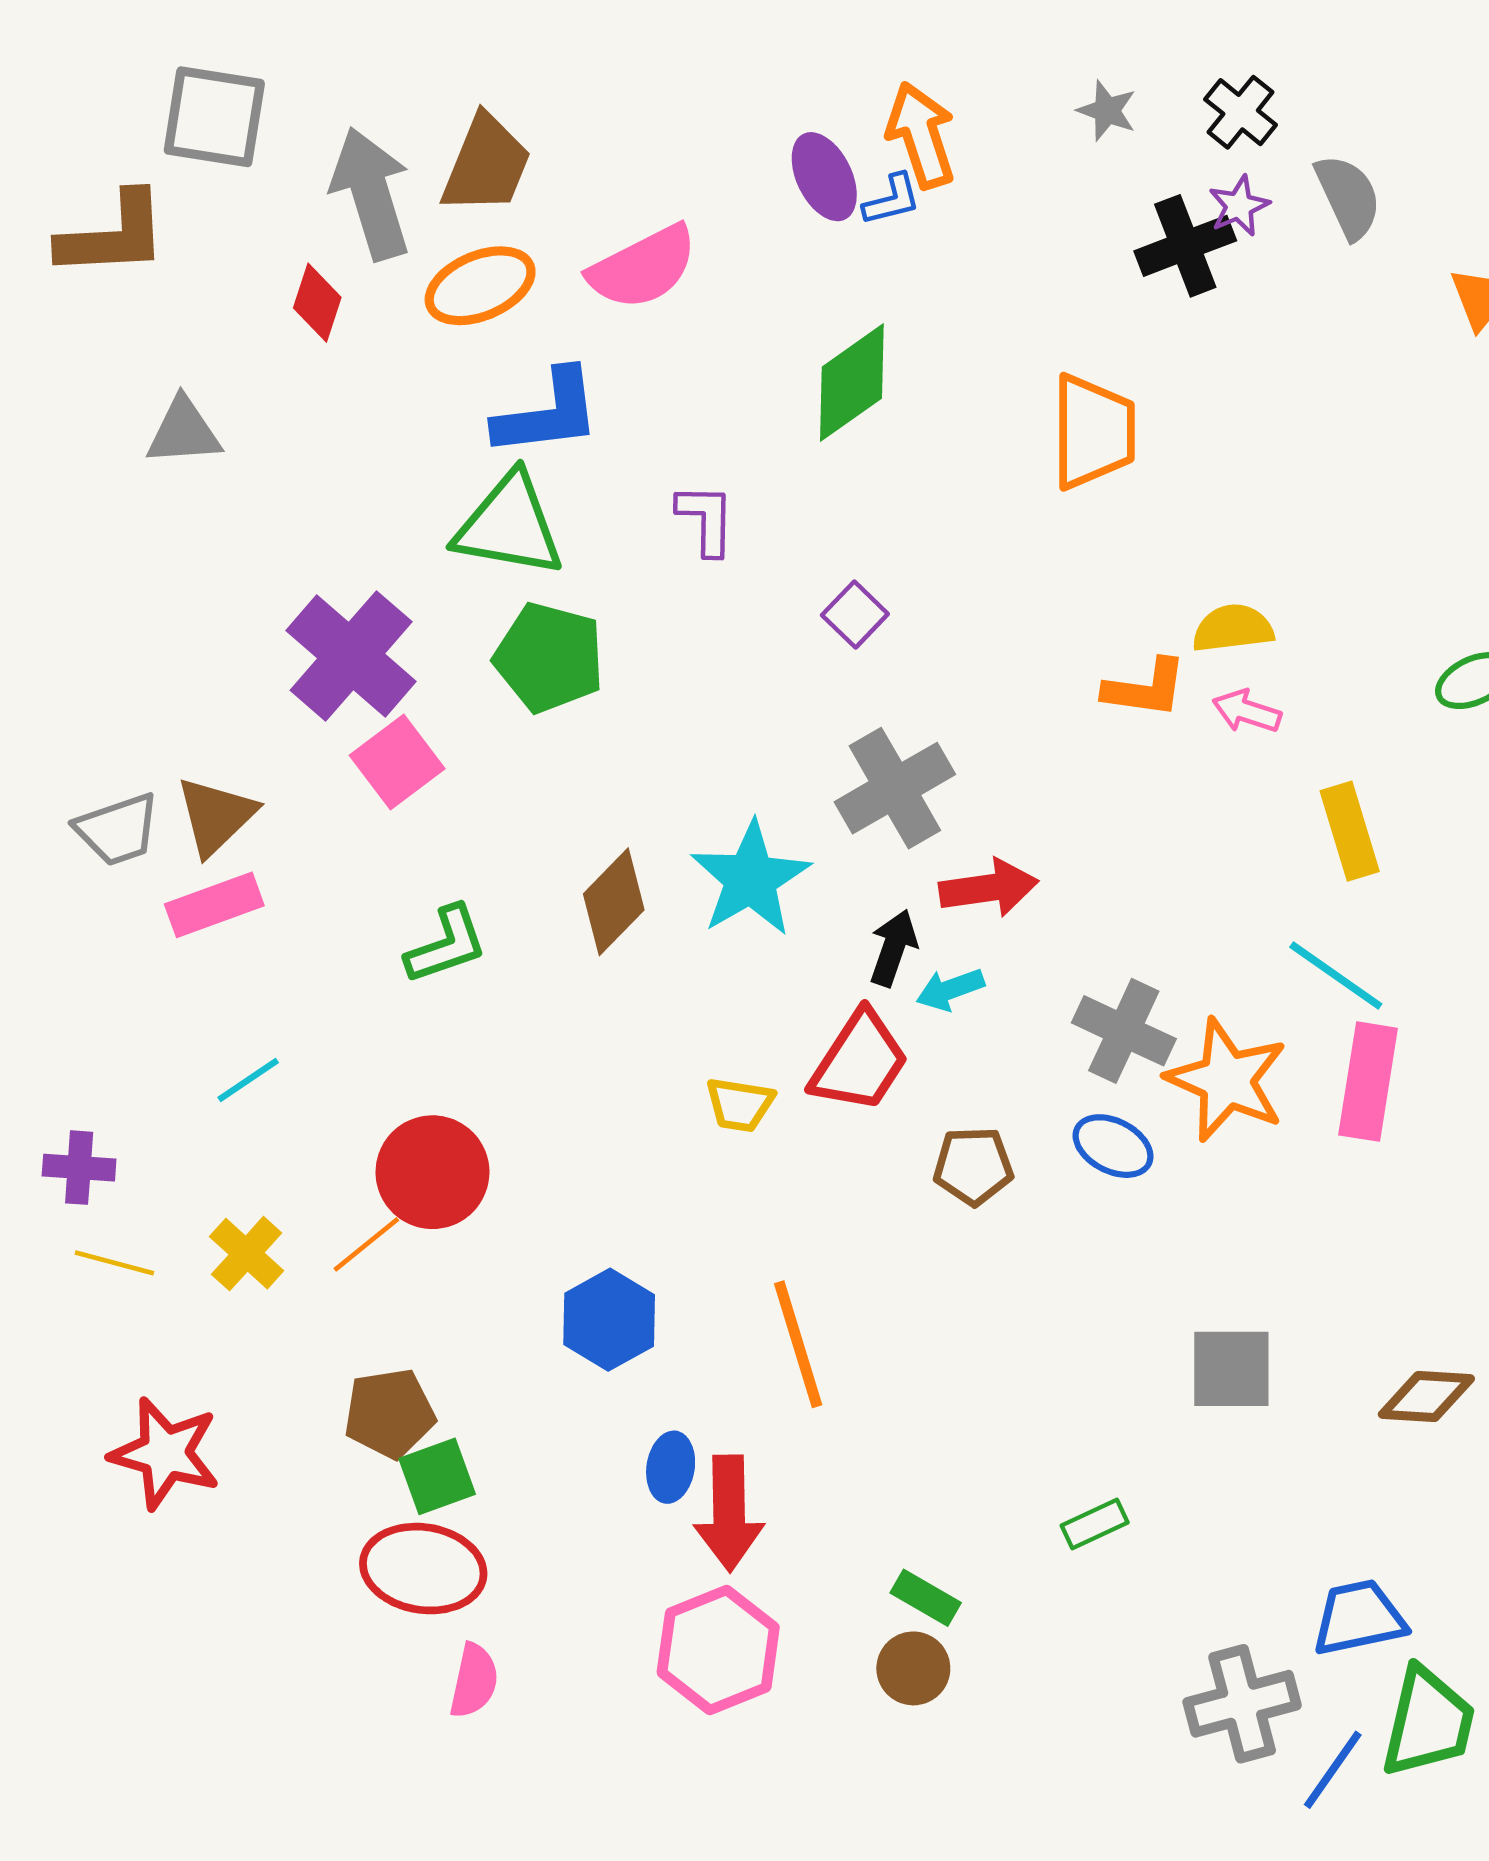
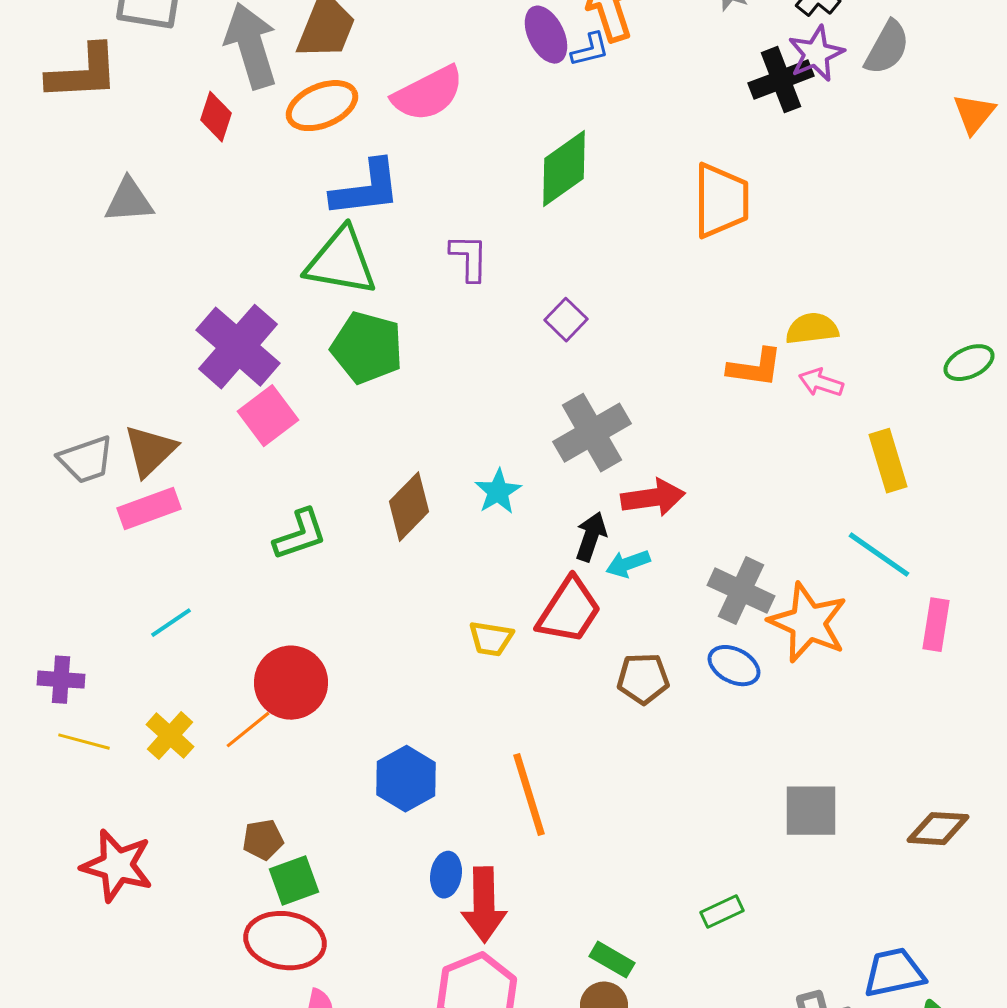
gray semicircle: (1348, 197) -> (887, 48), turned 54
purple star: (1239, 206) -> (816, 54), size x1.4
cyan star: (750, 879) -> (498, 492), size x0.6
pink rectangle: (1368, 1082) -> (936, 625), moved, size x0.7
brown pentagon: (389, 1413) -> (263, 840), size x0.7

